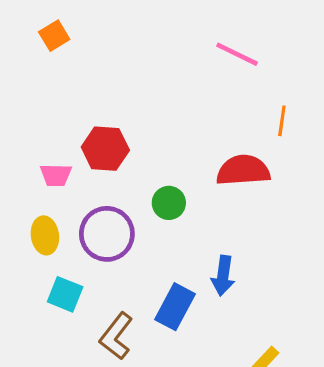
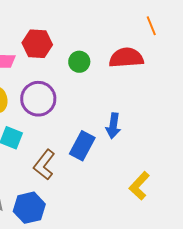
orange line: (282, 121) -> (151, 26), turned -30
green circle: (169, 203) -> (79, 62), moved

